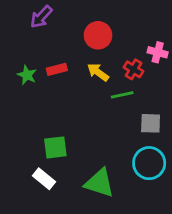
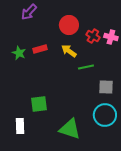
red cross: (134, 69) -> (93, 36), moved
white rectangle: (44, 179) -> (20, 126), moved, turned 49

